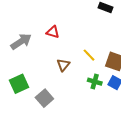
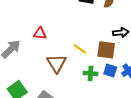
brown triangle: (63, 65) -> (57, 63), size x1.5

